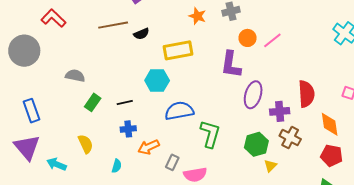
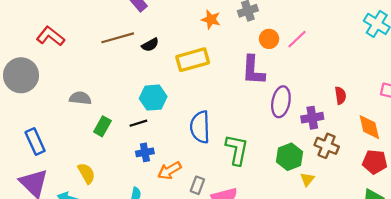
cyan hexagon: (157, 80) -> (153, 98), moved
red semicircle: (306, 94) -> (340, 95), size x0.6
blue semicircle: (179, 111) -> (200, 127), turned -76
yellow semicircle: (86, 144) -> (86, 173), moved

